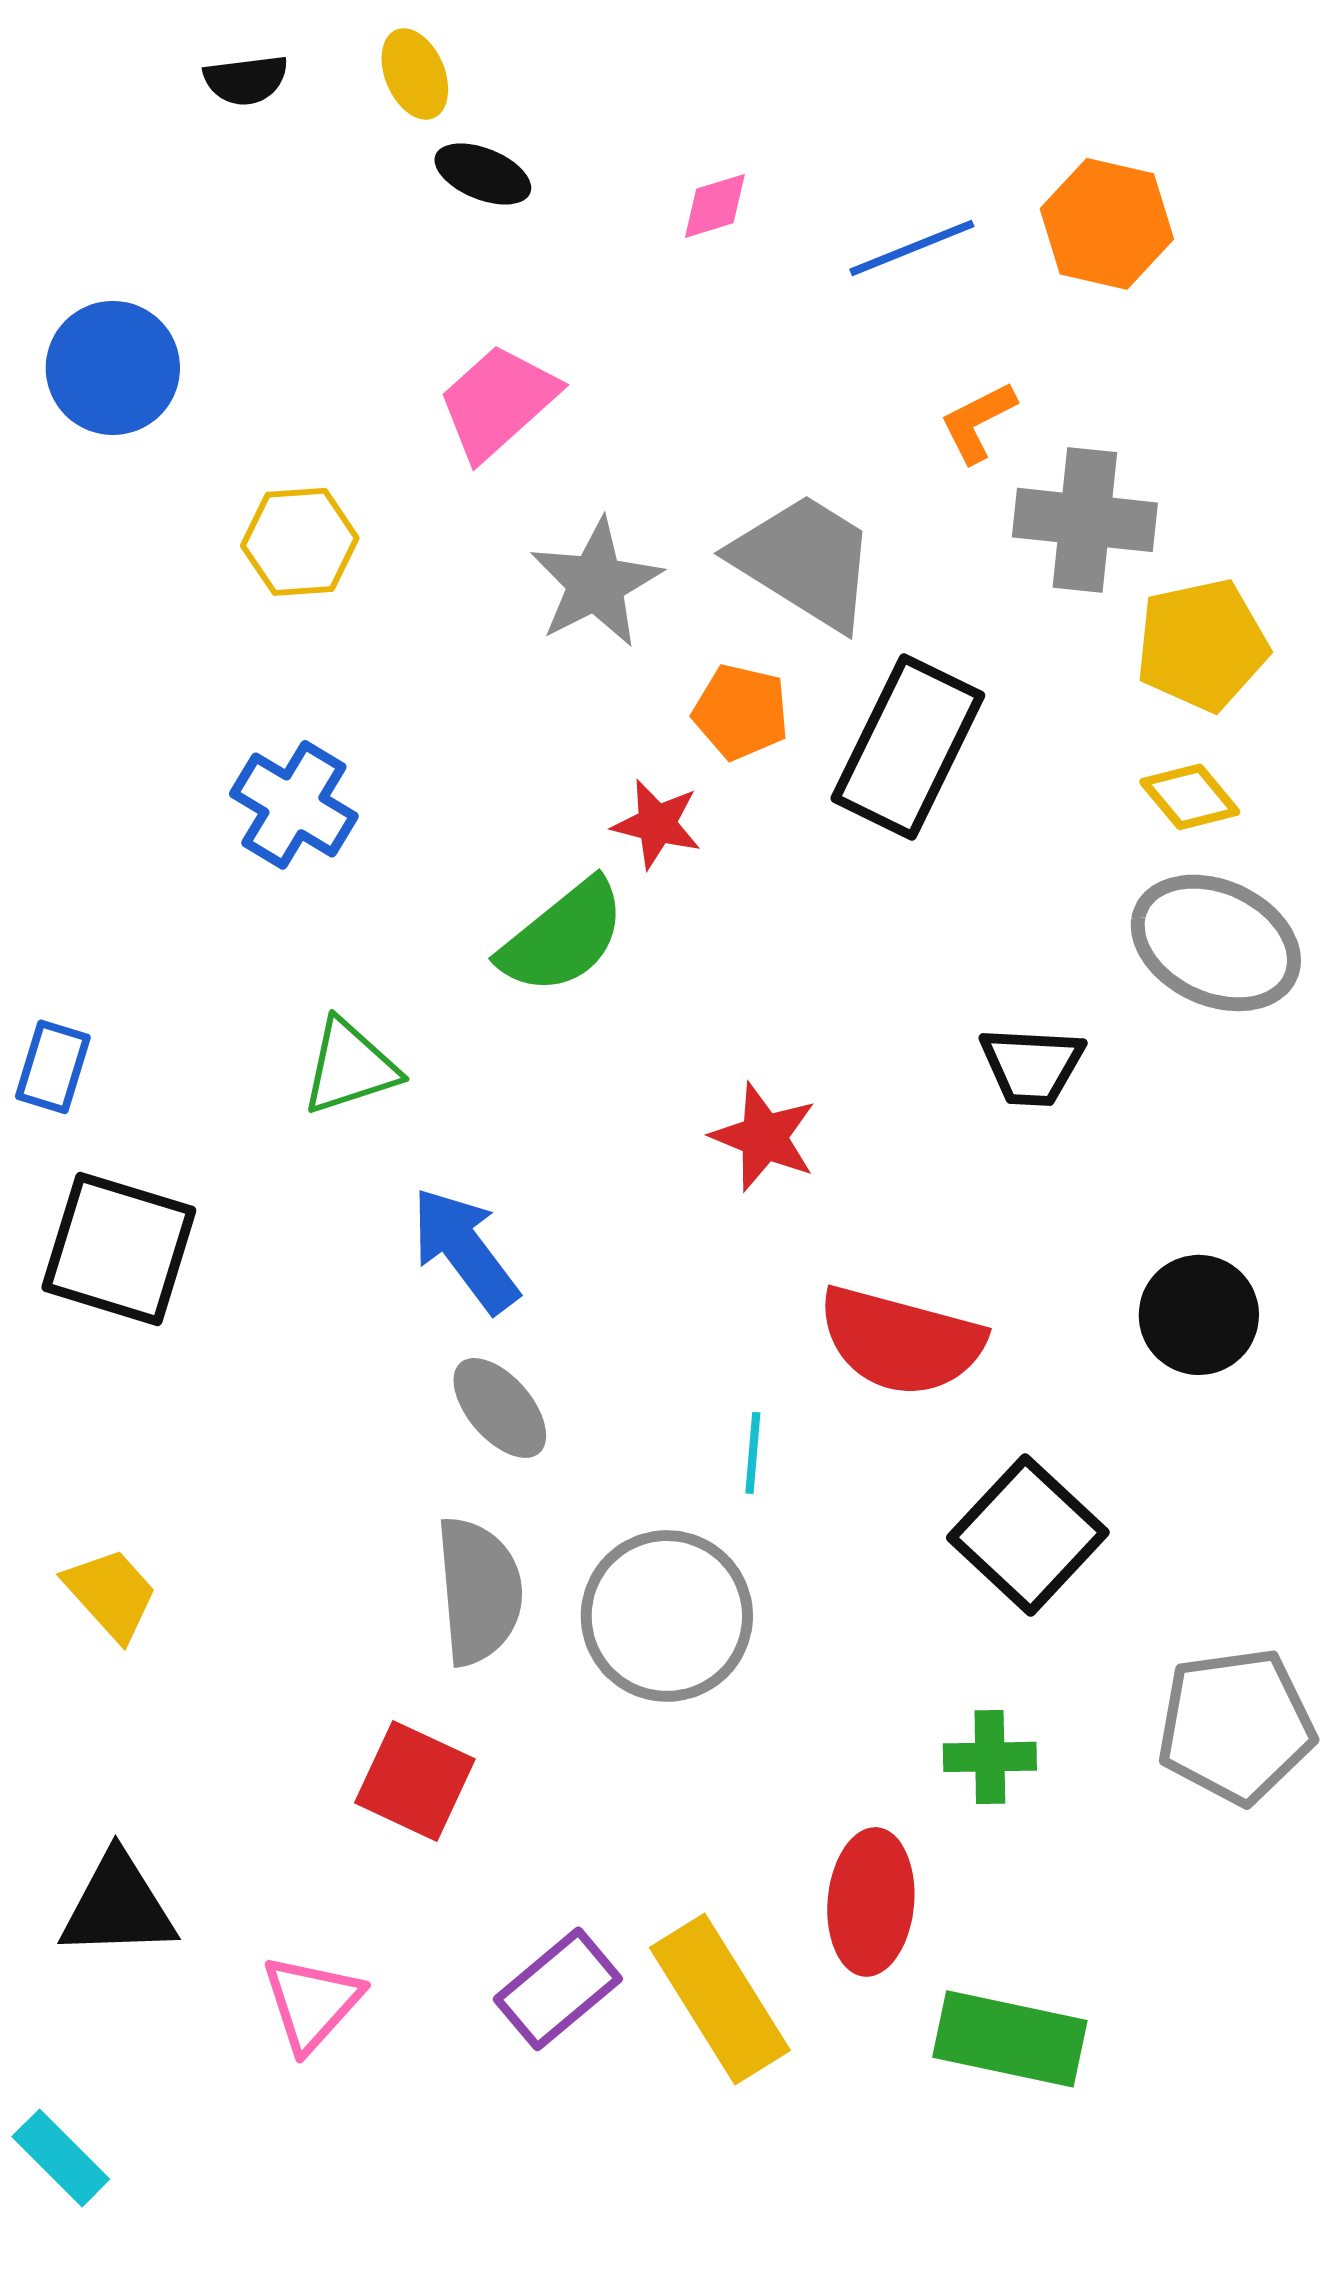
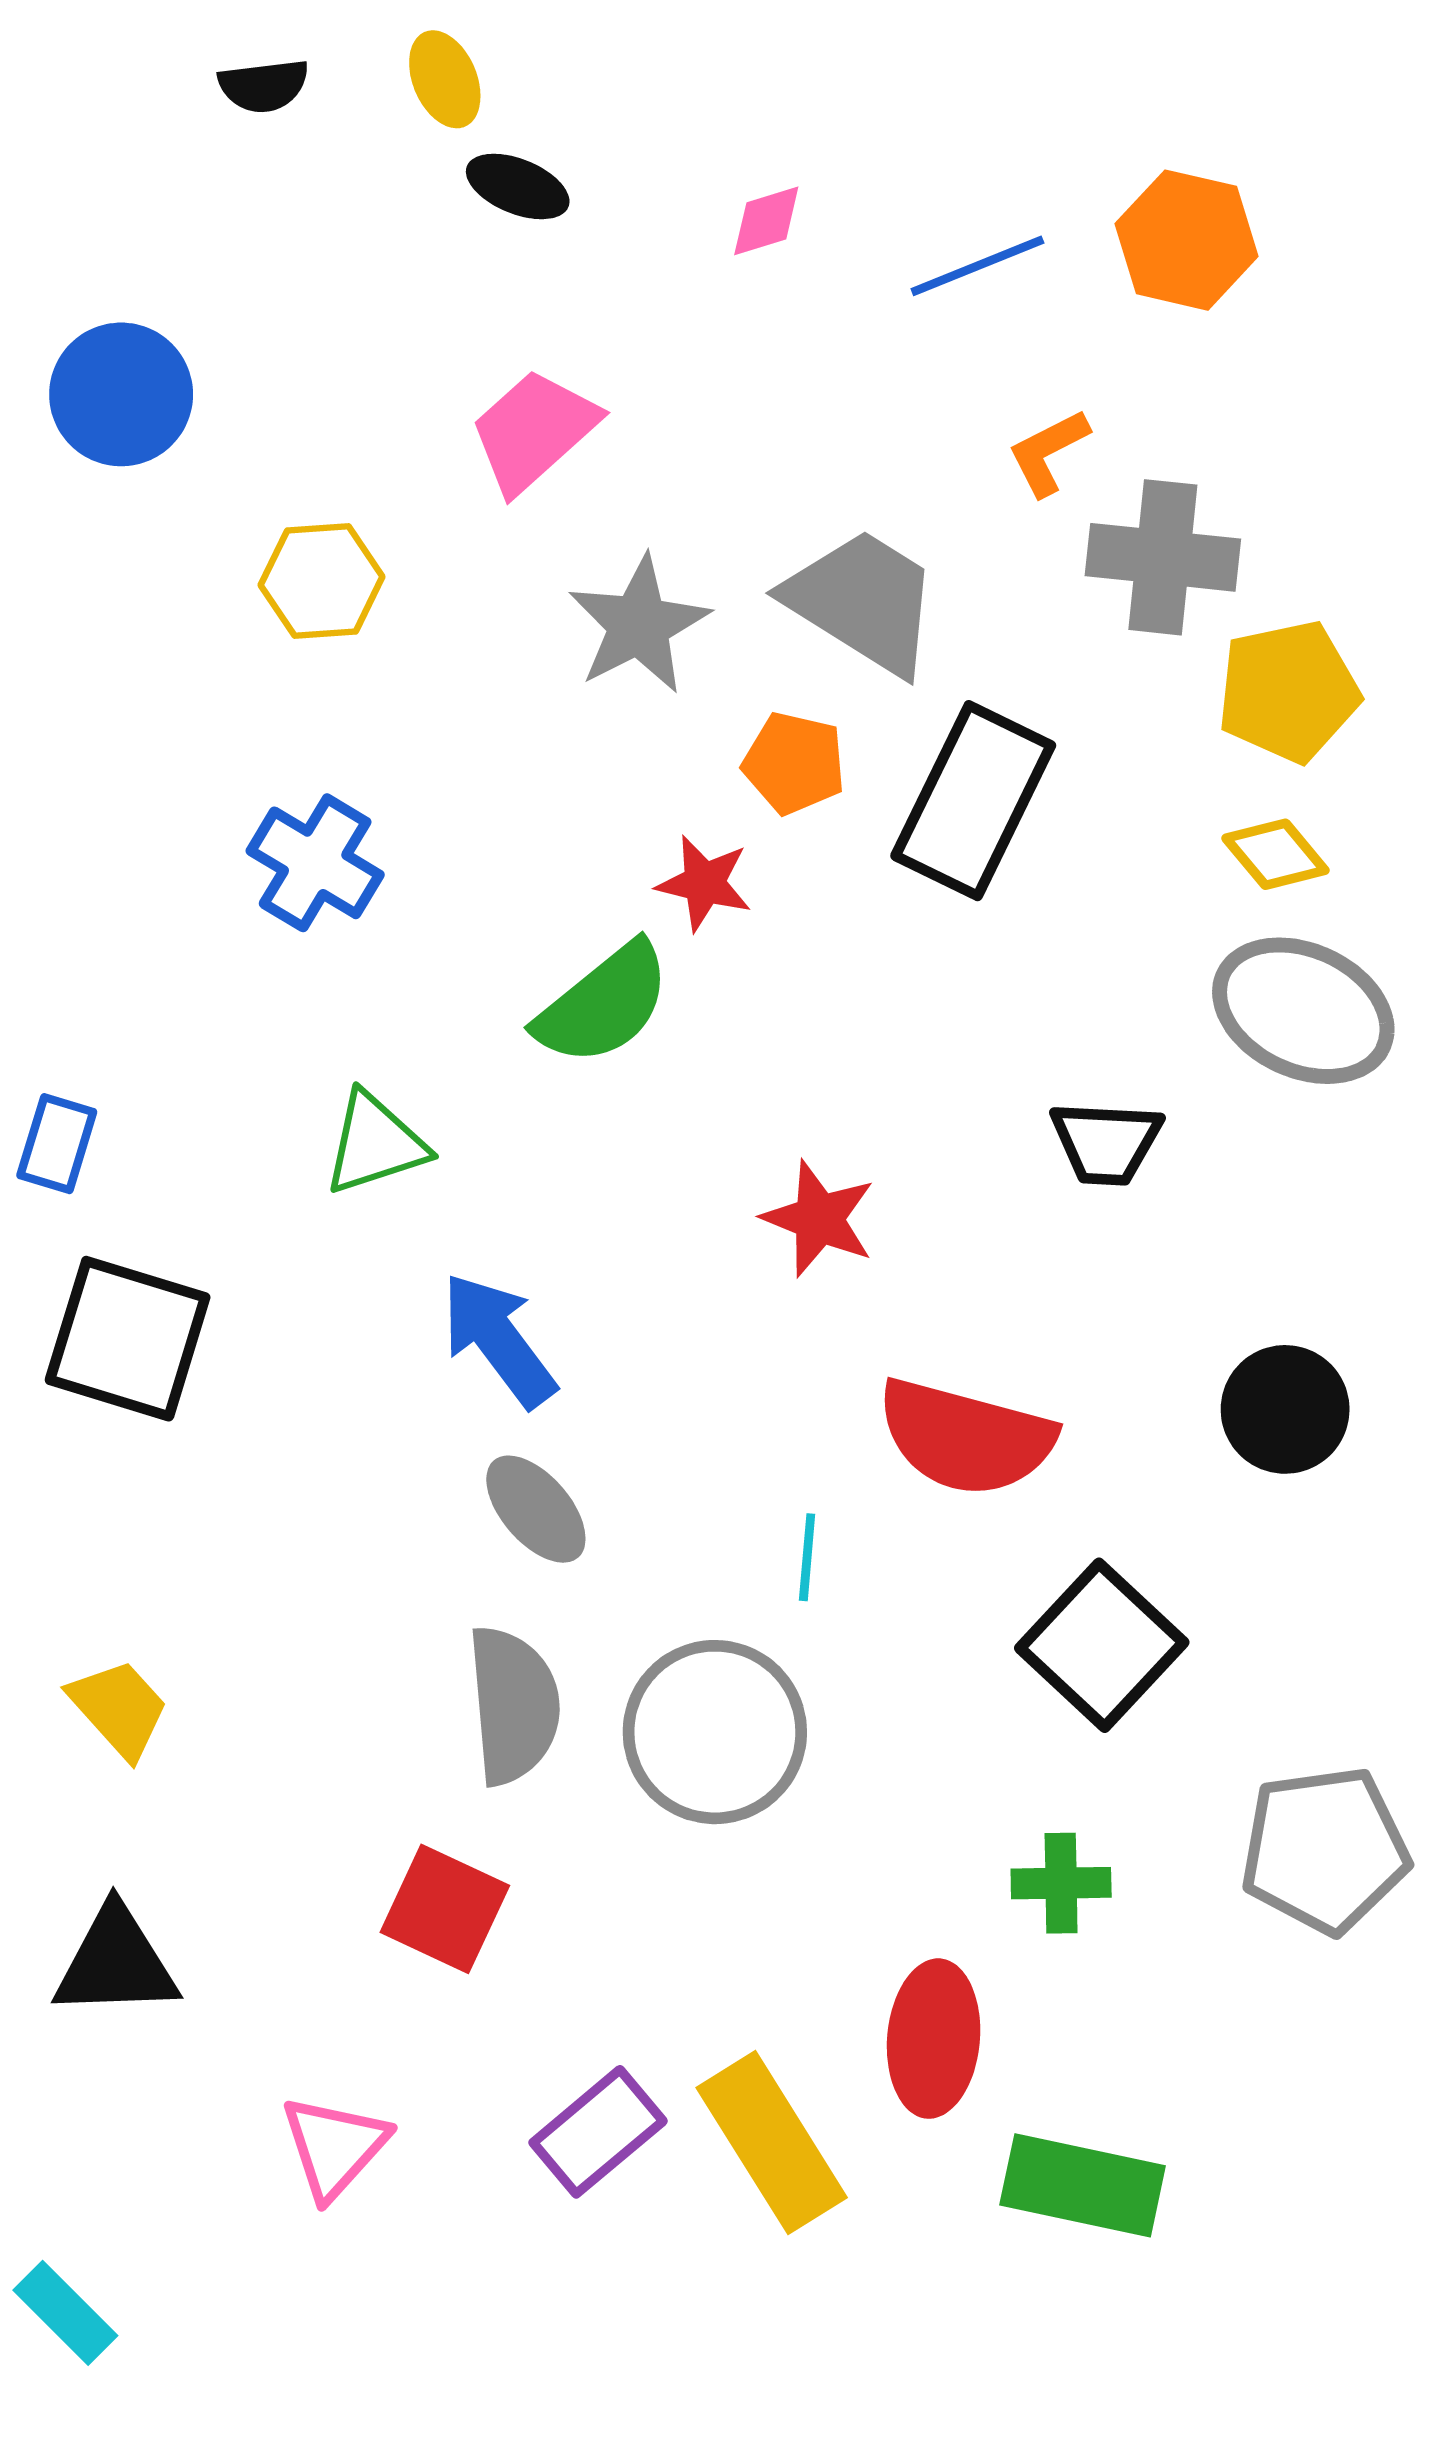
black triangle: (118, 1906) -> (116, 1962), moved

